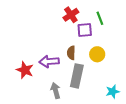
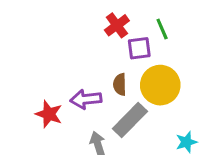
yellow circle: (97, 54) -> (160, 85), size x1.6
gray rectangle: (77, 76) -> (130, 120), turned 35

